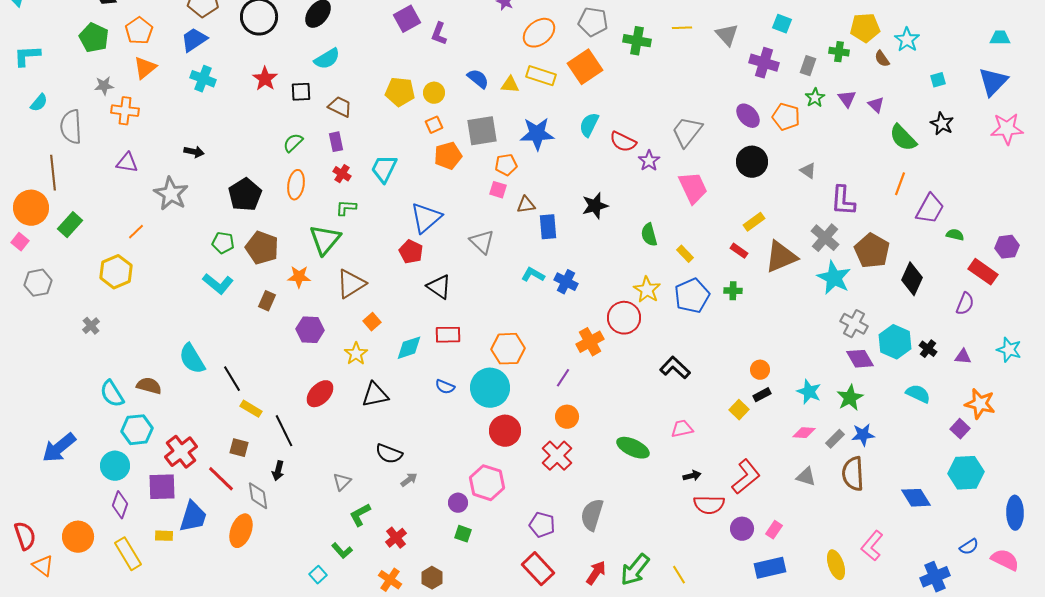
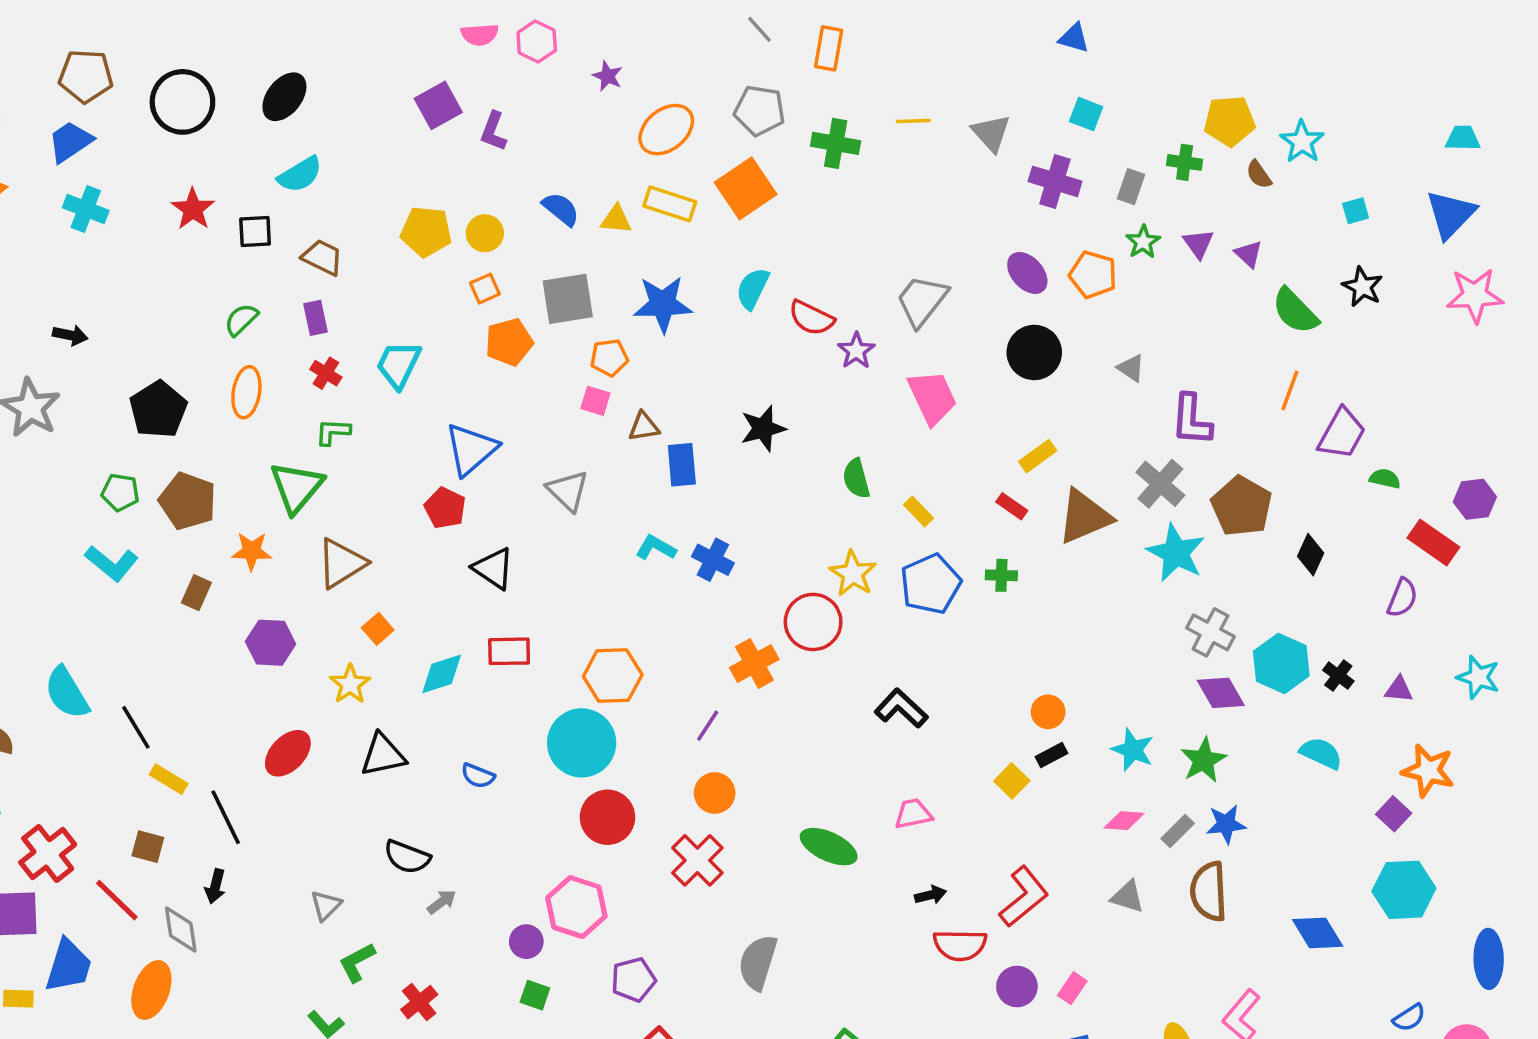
black diamond: (912, 279) -> (1311, 555), size x0.7
blue semicircle: (445, 387) -> (478, 776), moved
purple pentagon: (542, 525) -> (633, 980), moved, turned -30

